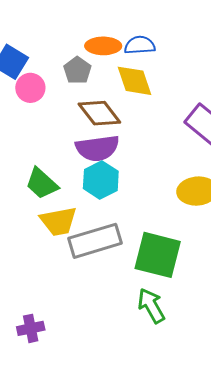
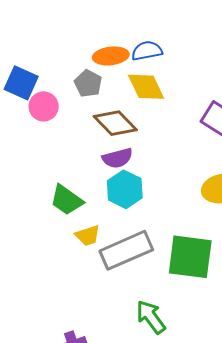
purple semicircle: (97, 148) -> (117, 158), size x0.7
yellow trapezoid: (58, 221) -> (88, 235), size x0.7
green arrow: (151, 306) -> (151, 317), moved

